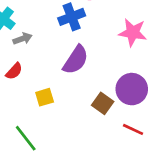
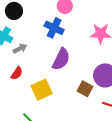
blue cross: (72, 17) -> (54, 28), turned -36
yellow square: (45, 97) -> (42, 90), size x1.5

